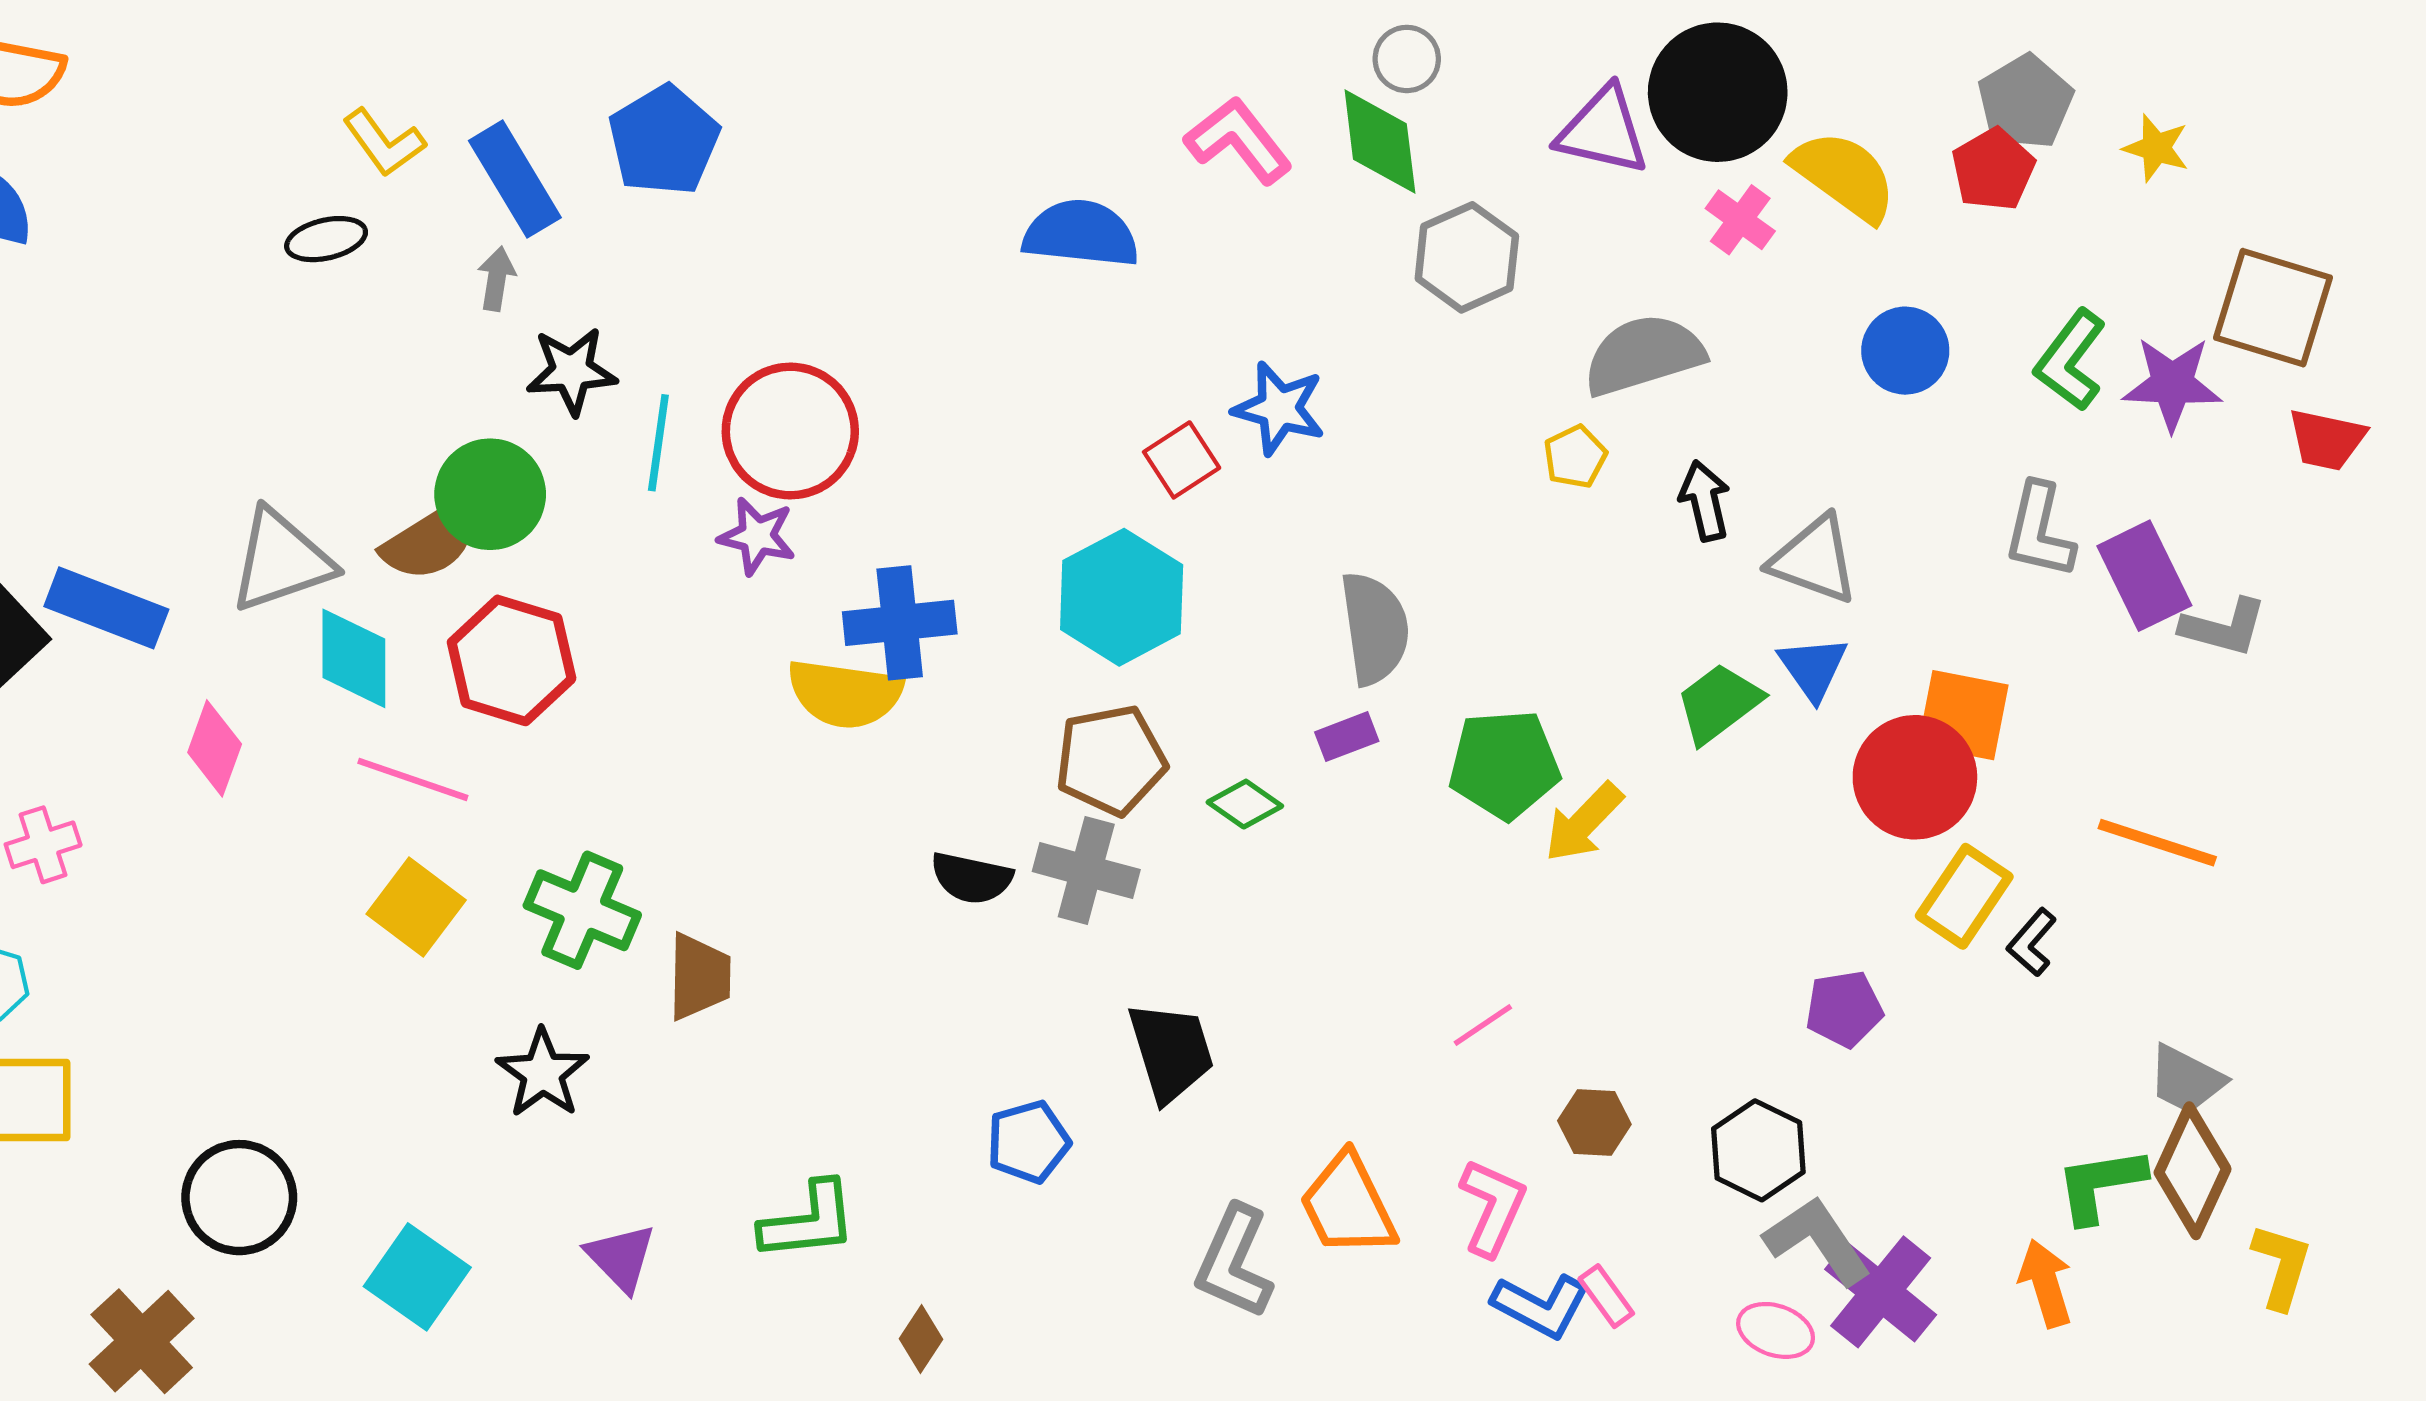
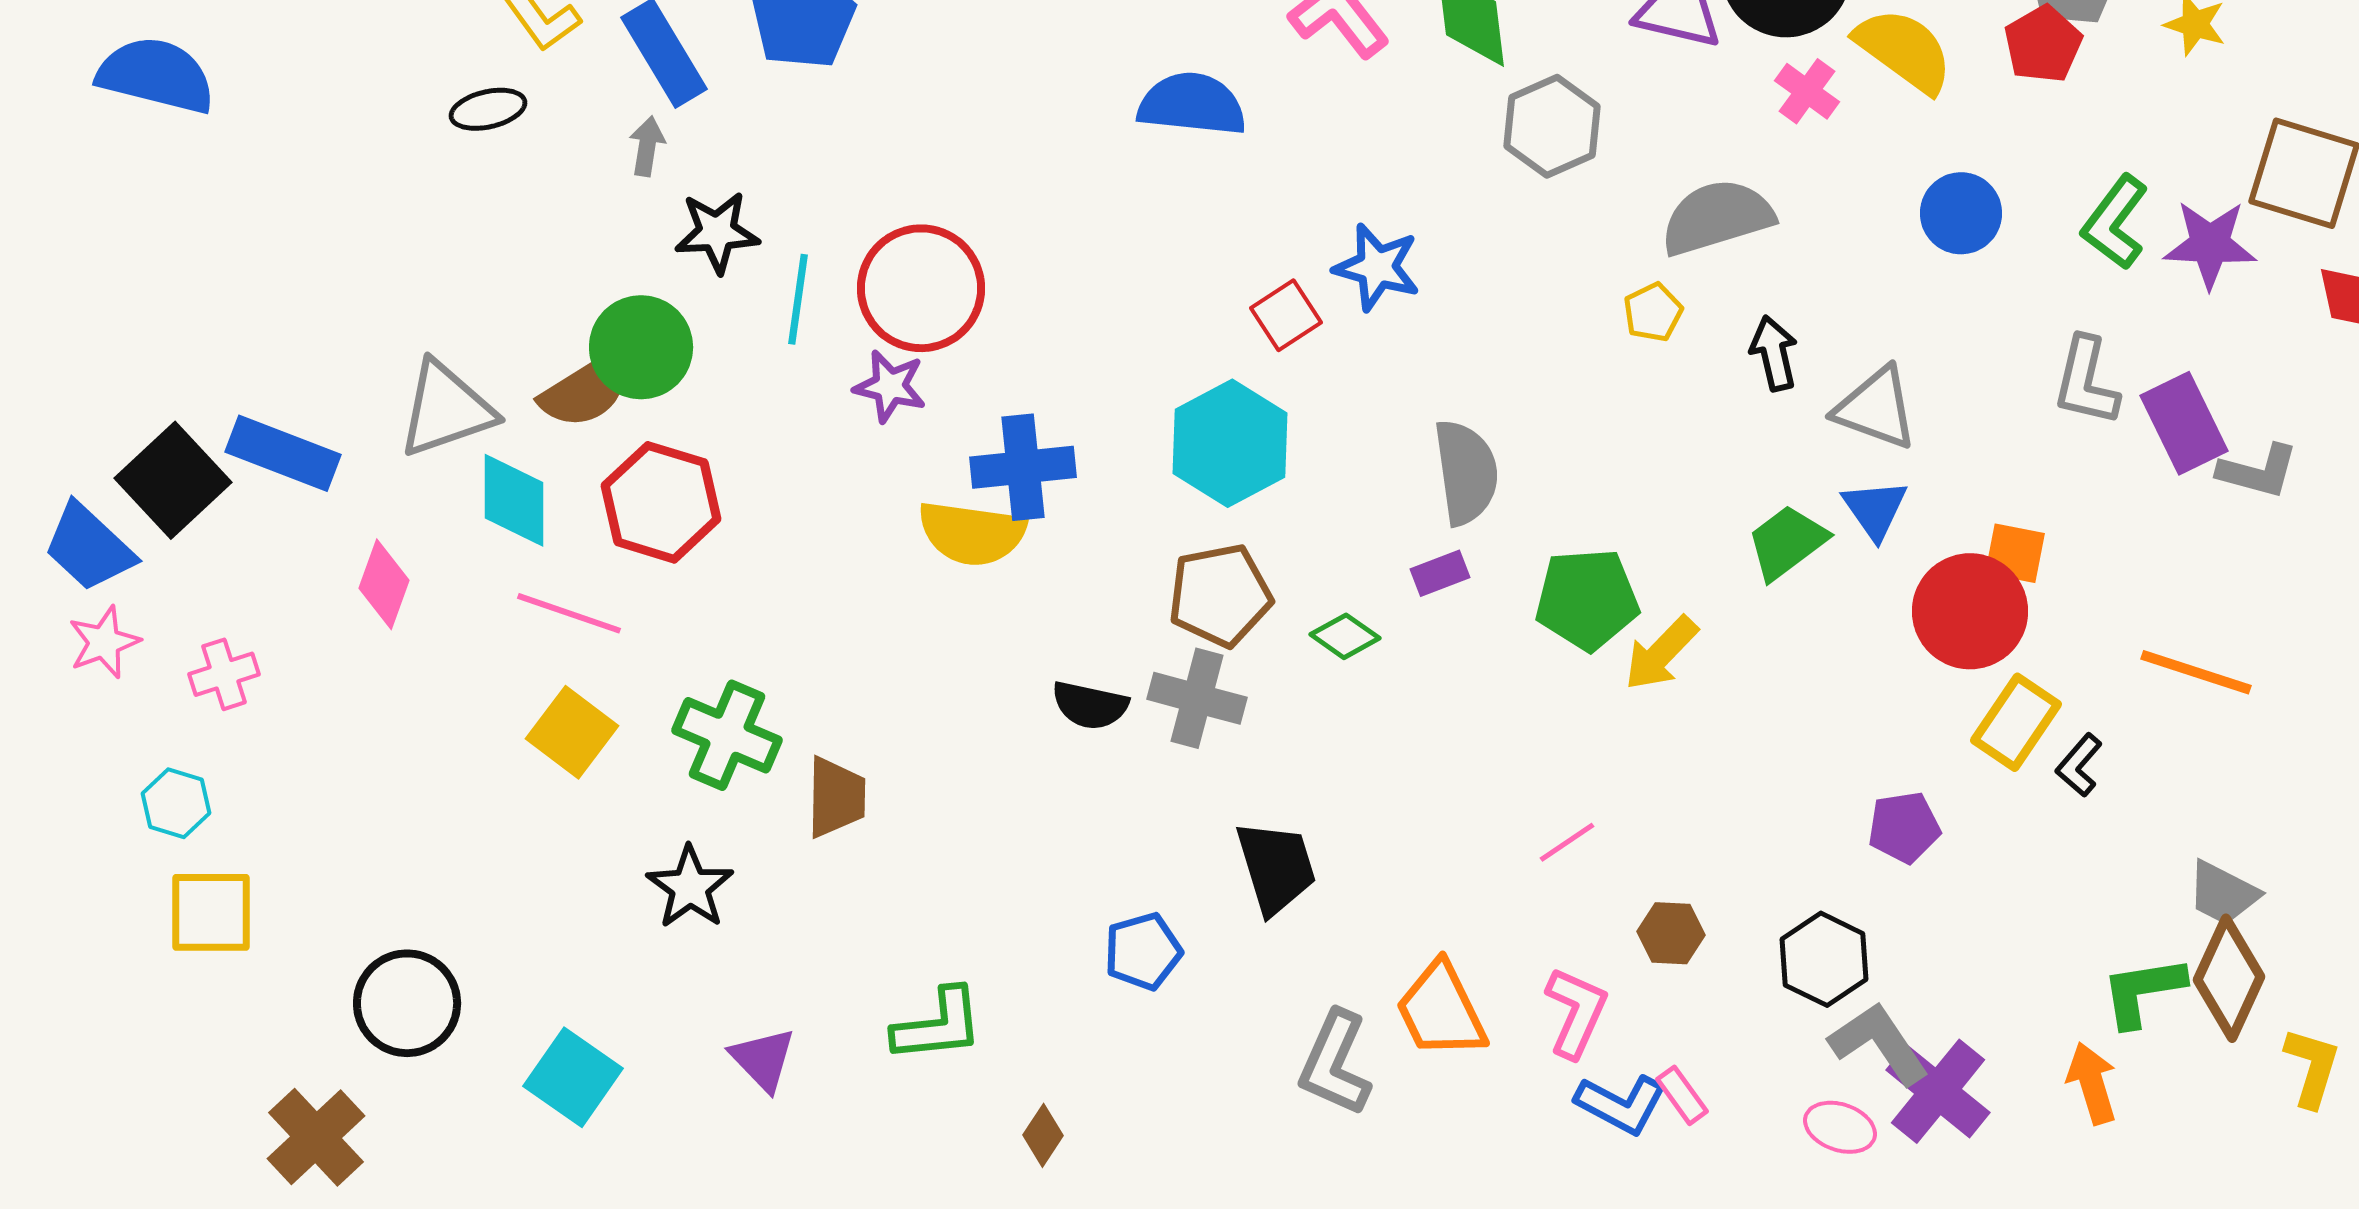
orange square: (1963, 715) -> (2015, 553), size x0.7

